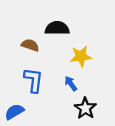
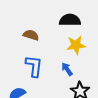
black semicircle: (57, 28) -> (70, 20), moved

